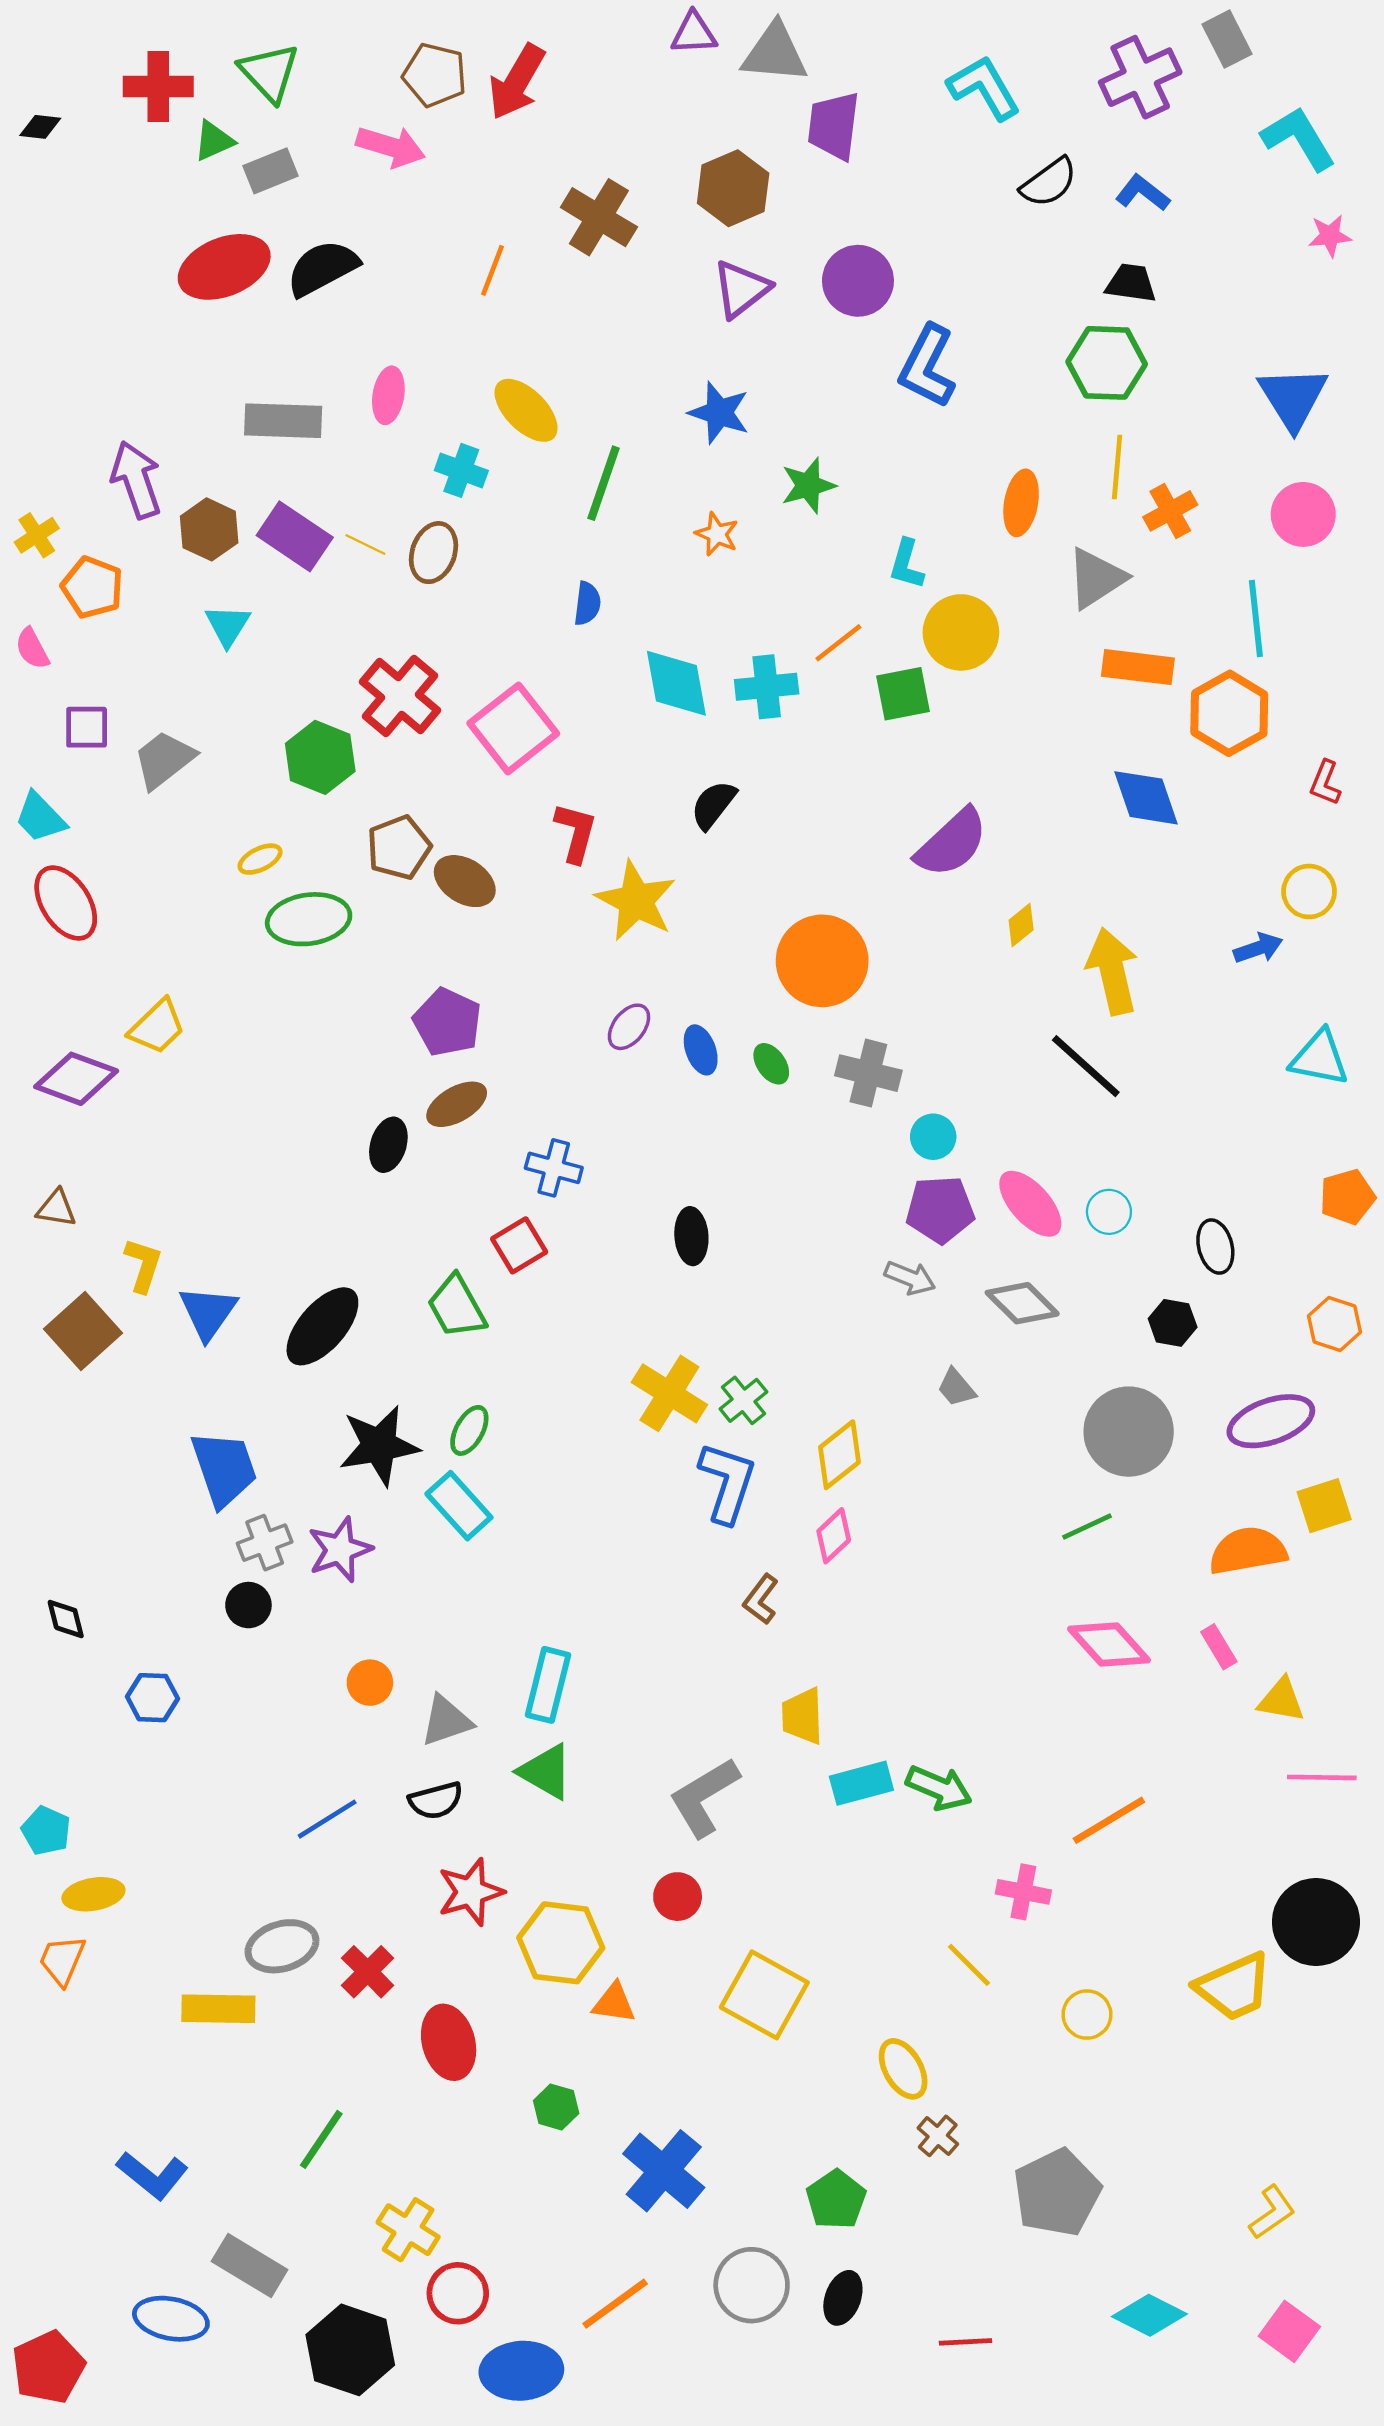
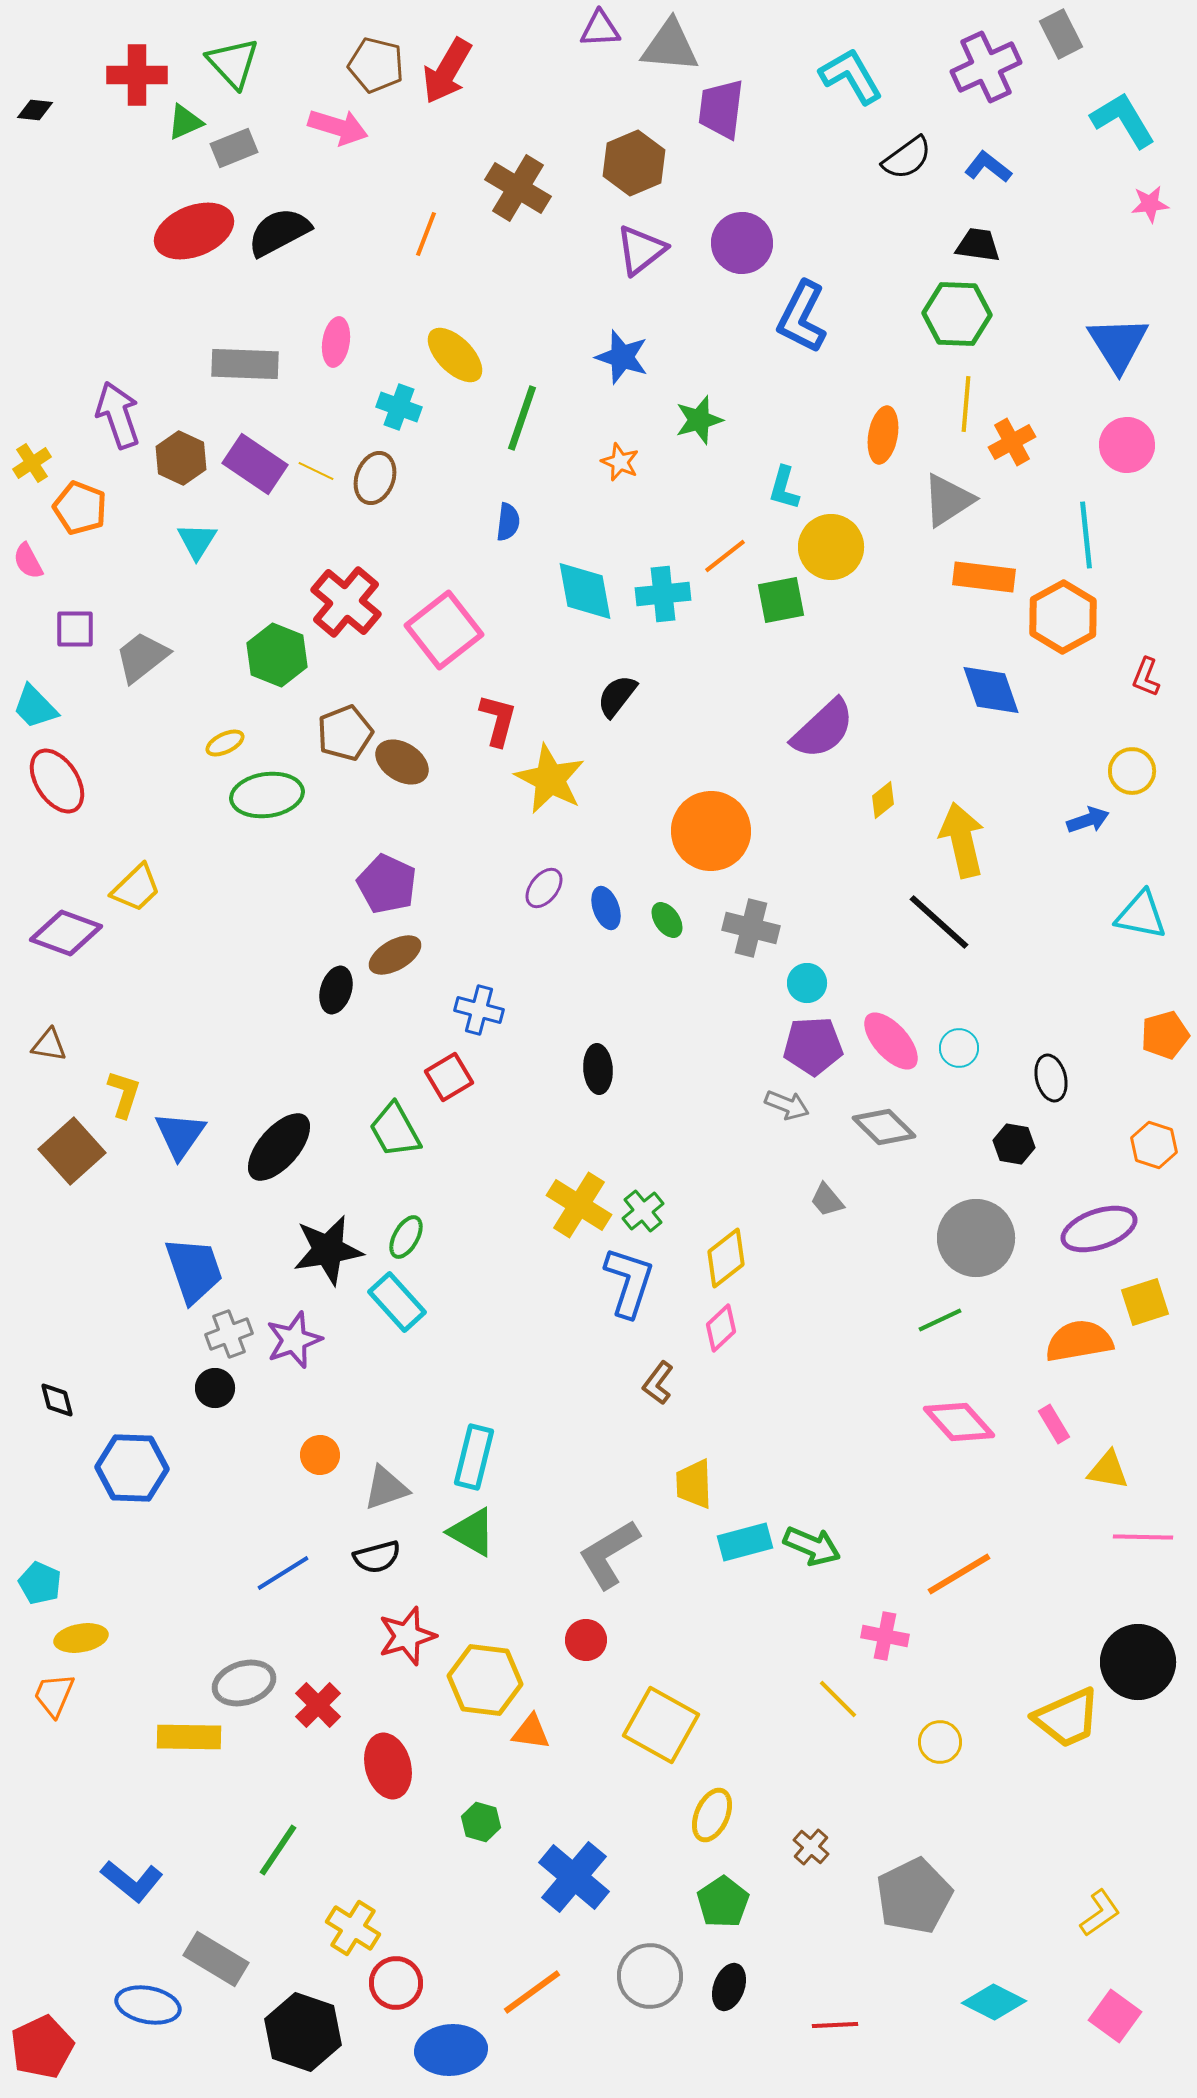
blue hexagon: (152, 1698) -> (132, 1468), size x1.6
yellow ellipse: (903, 2069) -> (712, 1815), moved, turned 54

